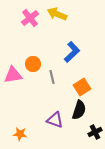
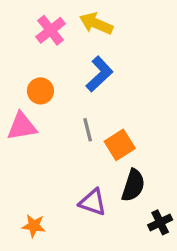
blue L-shape: (72, 52) -> (99, 74), moved
orange circle: (33, 64) -> (40, 91), moved
orange square: (82, 87) -> (120, 145), moved

